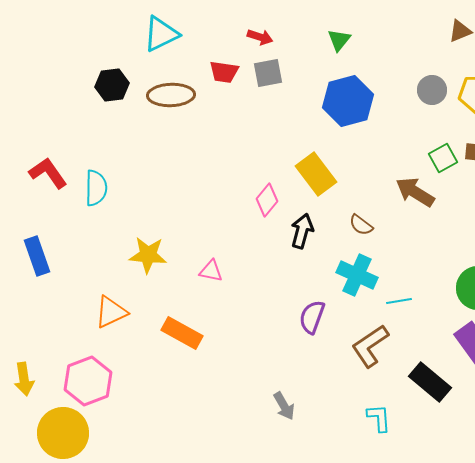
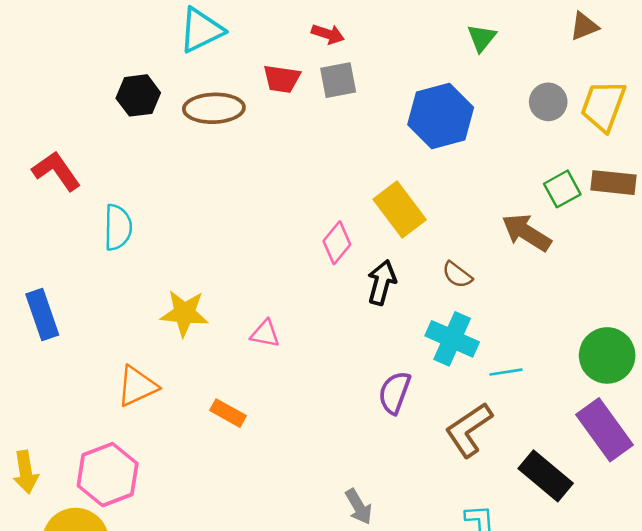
green triangle: (339, 40) -> (482, 38), moved
red L-shape: (48, 173) -> (56, 171), moved
orange rectangle: (182, 333) -> (228, 413), size x0.7

